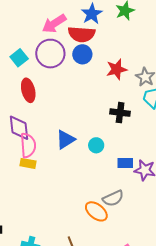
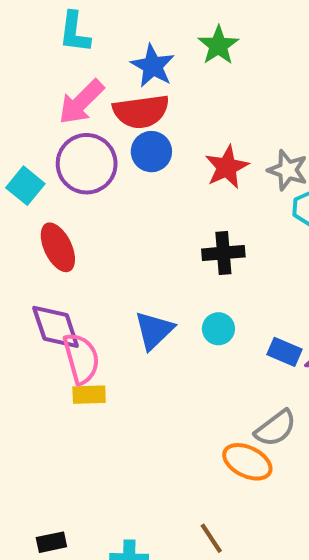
black cross: (120, 113) -> (223, 253), moved
blue rectangle: (125, 163) -> (285, 352), turned 35

